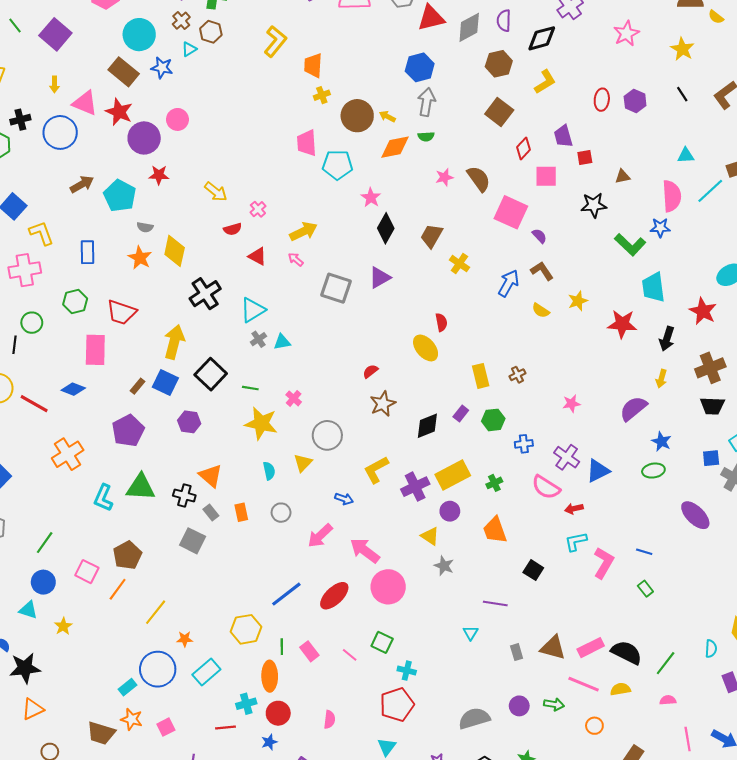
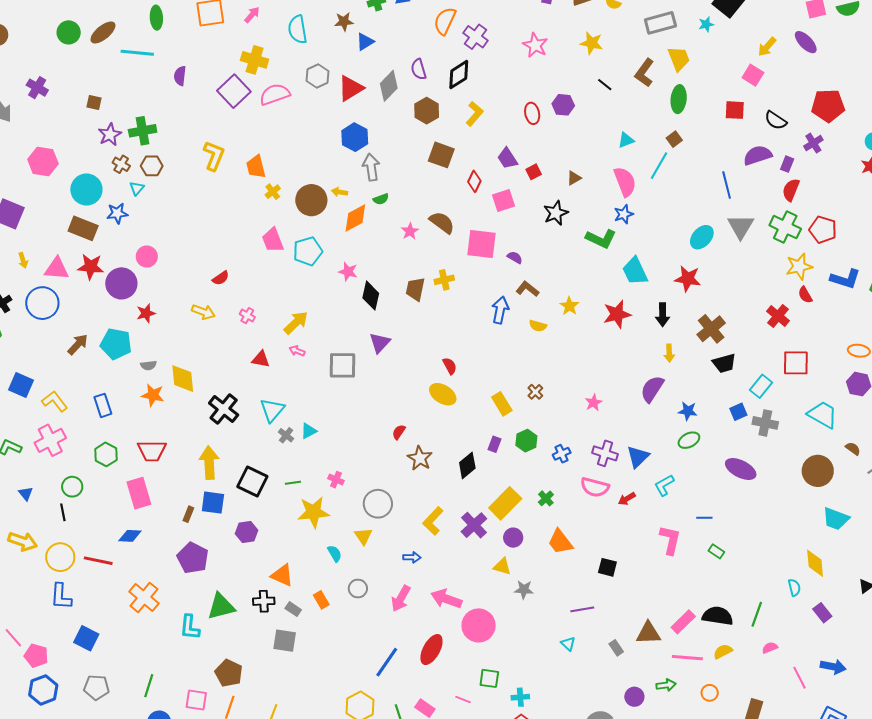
red semicircle: (233, 229) -> (221, 278), moved
yellow cross: (459, 264) -> (444, 280), moved, turned -30
cyan L-shape: (576, 541) -> (664, 485), moved

